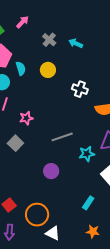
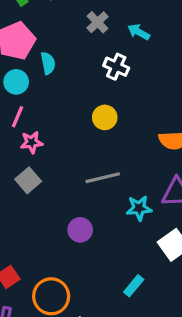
yellow circle: (48, 70) -> (105, 117), moved
white cross: (80, 89) -> (116, 67), moved
pink star: (26, 118) -> (32, 142), moved

